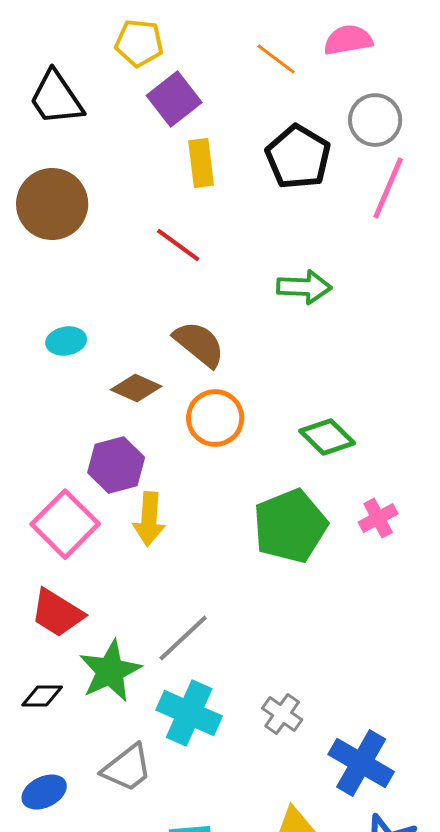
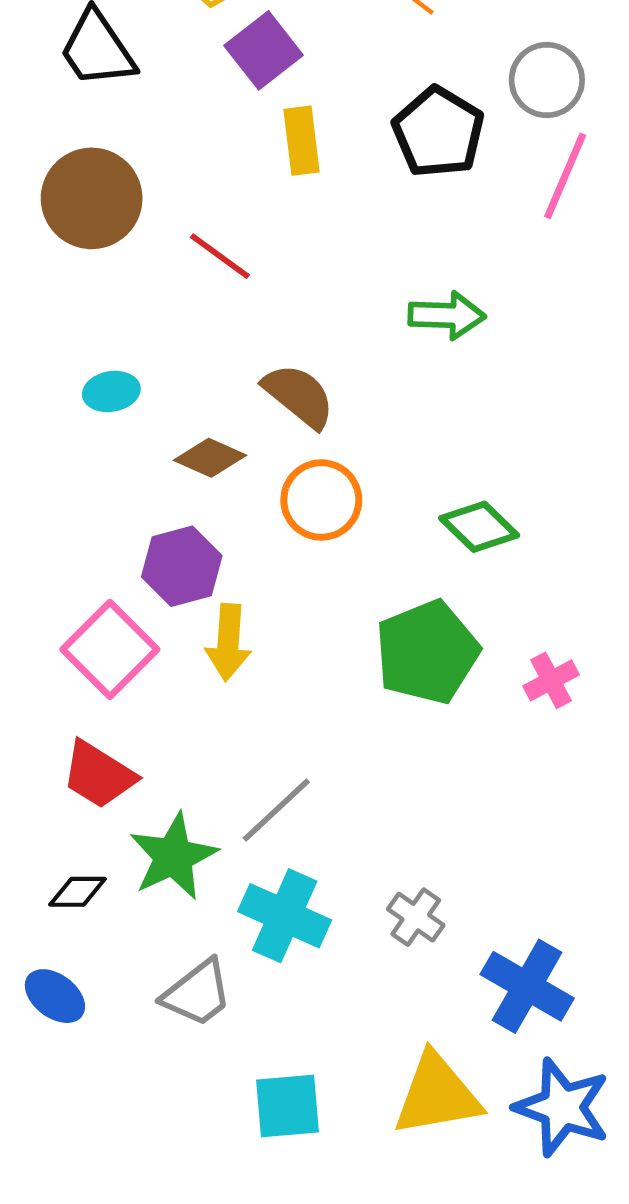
red line: (178, 245) -> (220, 256), moved
pink cross: (378, 518) -> (551, 680), moved
blue ellipse: (44, 792) -> (55, 996), moved, turned 63

